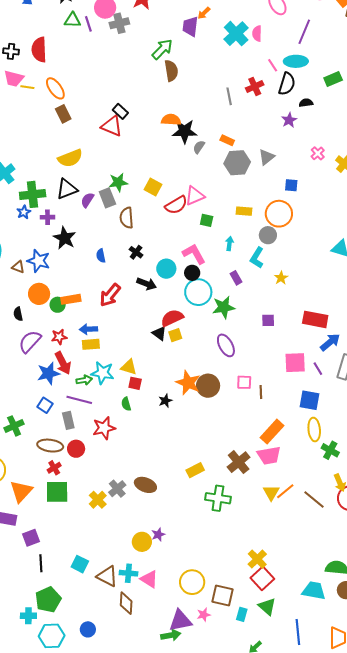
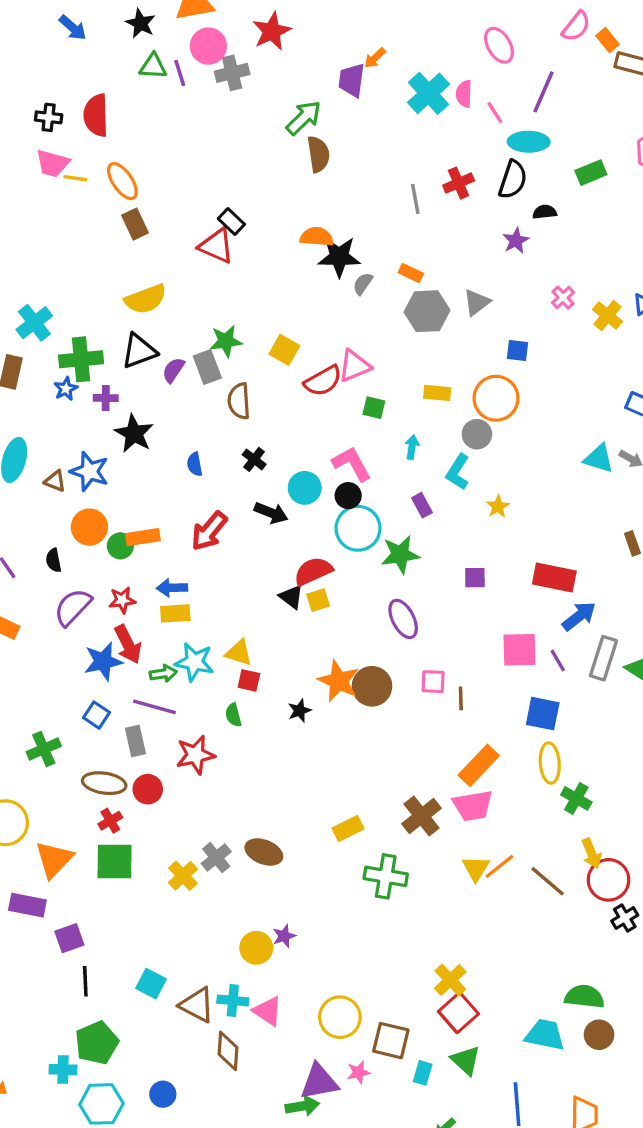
pink line: (273, 65) -> (495, 113), moved

